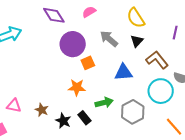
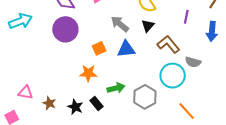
purple circle: (73, 44) -> (65, 29), moved
blue triangle: (123, 72) -> (126, 49), moved
brown star: (42, 110) -> (49, 103), moved

